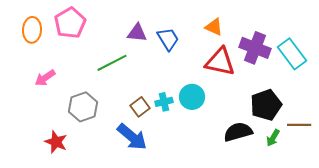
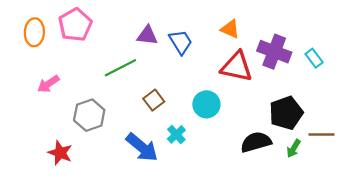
cyan rectangle: (292, 54) -> (314, 58), size x0.6
cyan cross: (164, 102) -> (176, 134), moved, turned -30
brown square: (140, 107) -> (154, 100), moved

